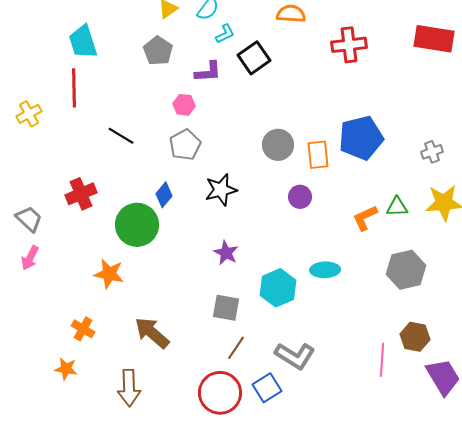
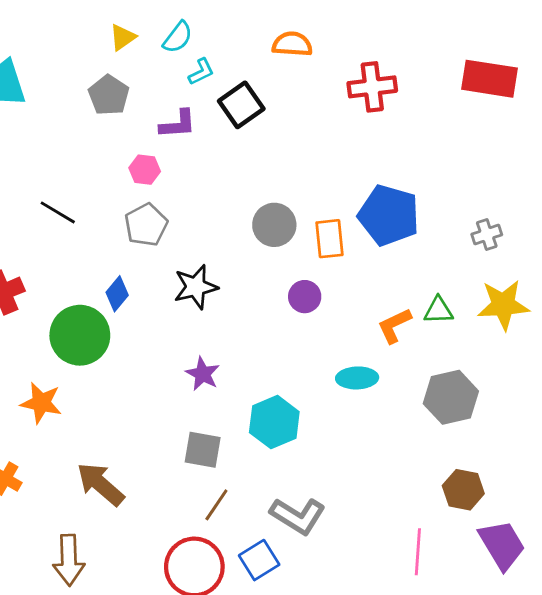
blue pentagon: (361, 138) -> (389, 215), turned 30
cyan ellipse: (325, 270) -> (357, 378), moved
pink line: (382, 360) -> (418, 552), moved

